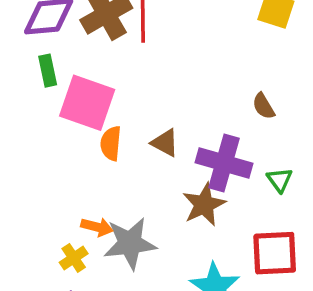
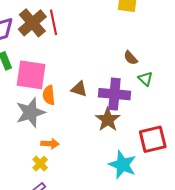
green triangle: (280, 180) -> (145, 79), moved
gray star: (130, 243) -> (30, 112), moved

